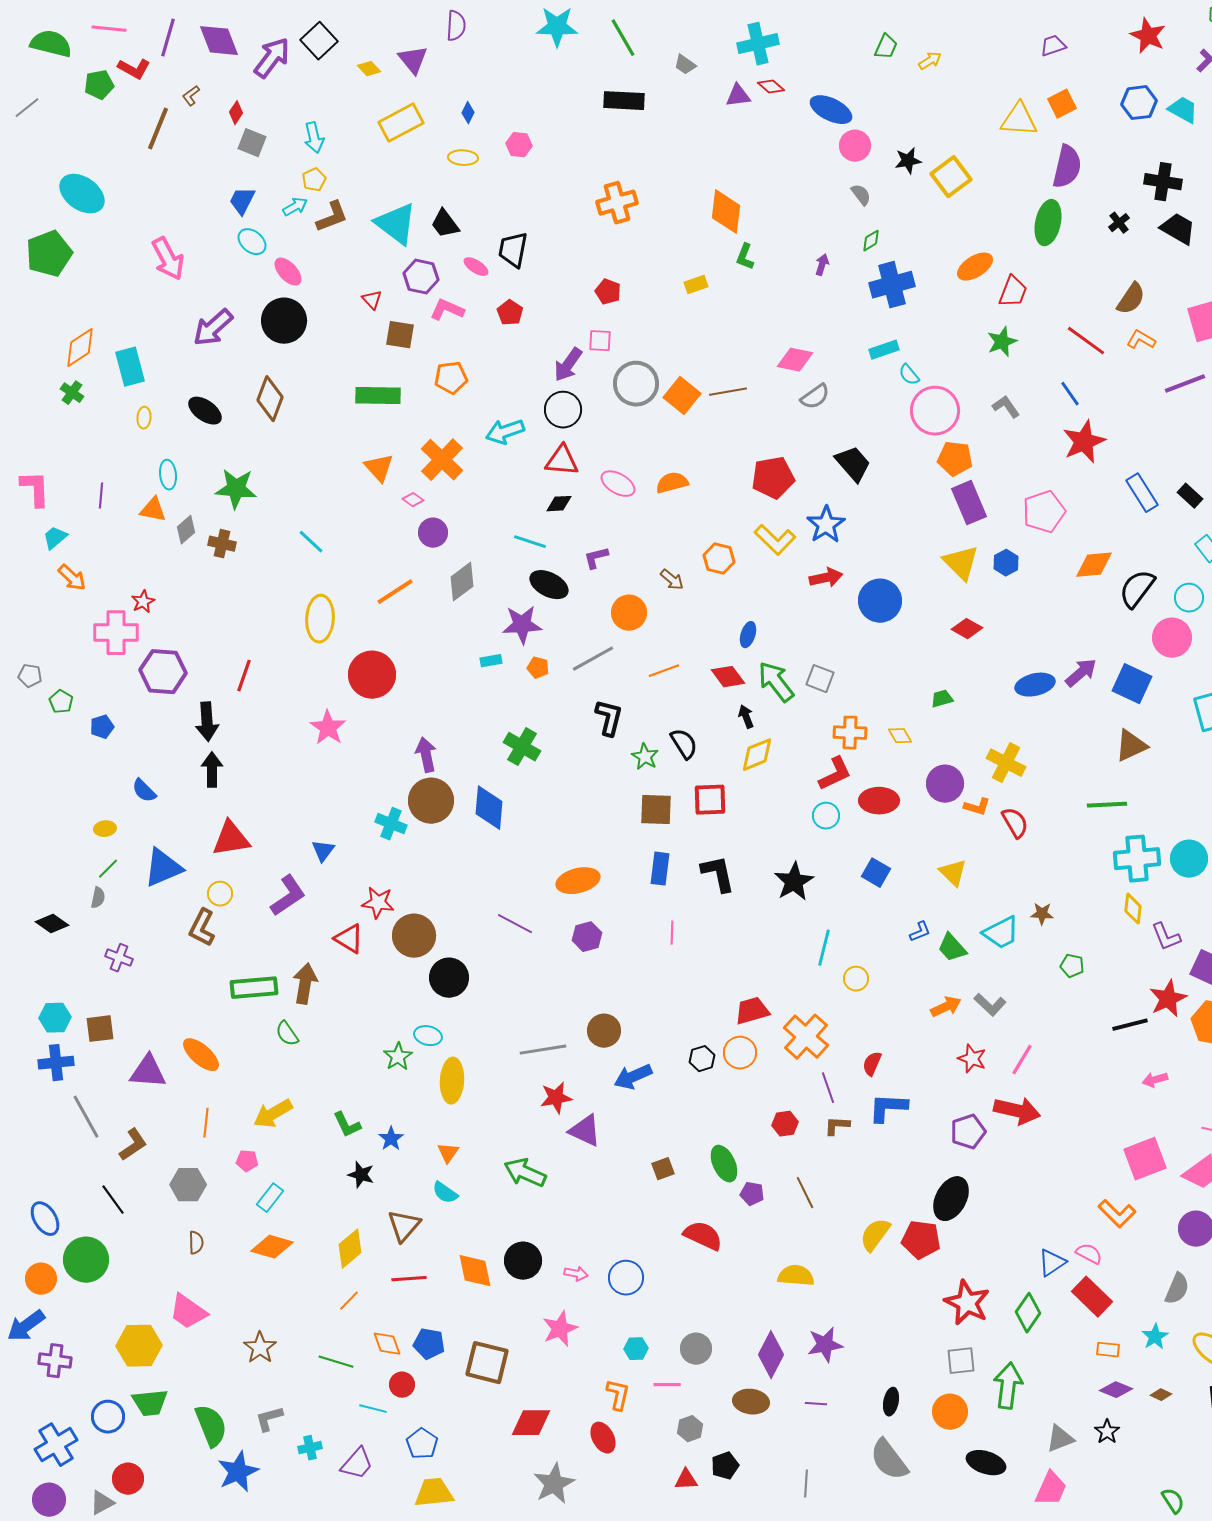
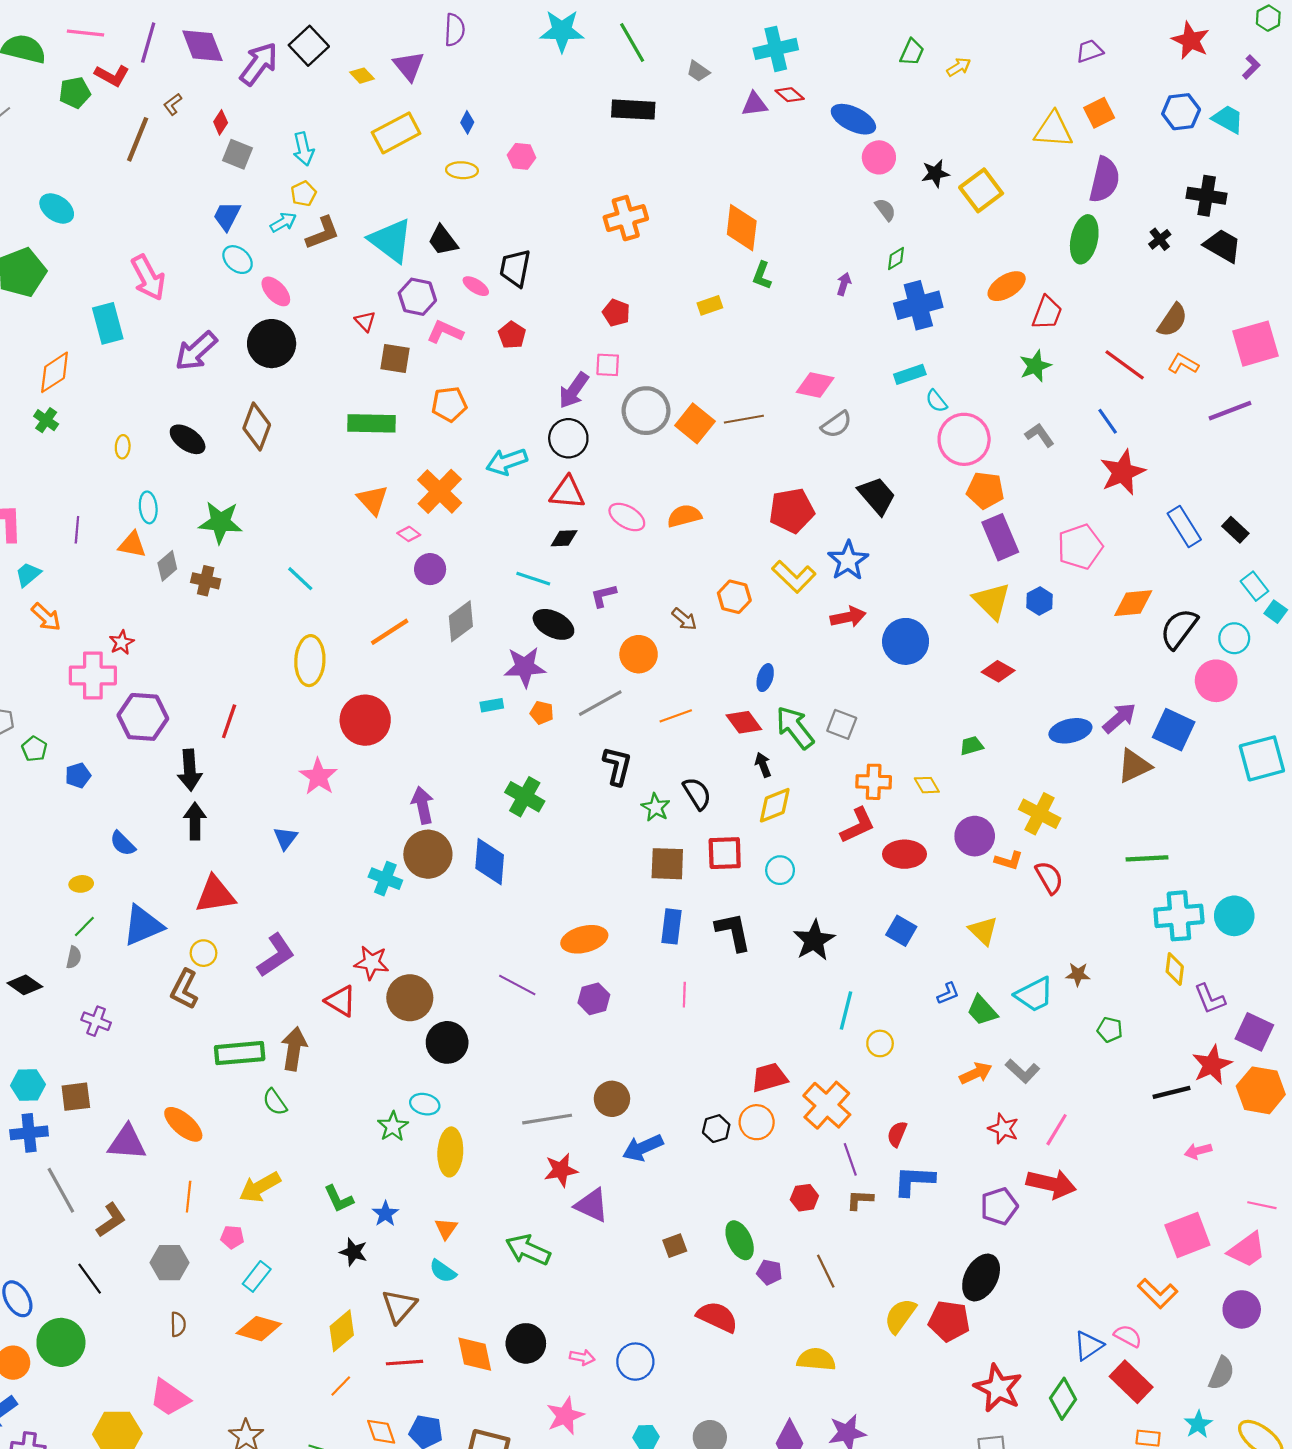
cyan ellipse: (82, 194) -> (57, 208), size x0.7
cyan rectangle: (130, 367) -> (108, 323), moved
brown triangle: (1131, 746) -> (1134, 766), moved
cyan circle: (826, 816) -> (780, 870), moved
blue triangle: (323, 851) -> (285, 838), moved

